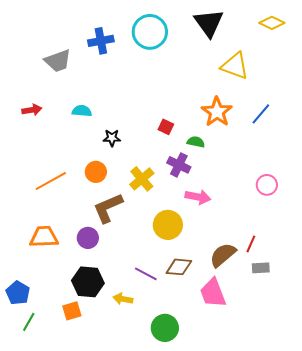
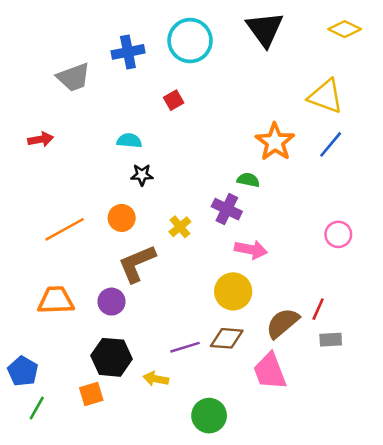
yellow triangle: (235, 66) -> (326, 96), moved
cyan semicircle: (82, 111) -> (129, 141), moved
red square: (166, 127) -> (174, 100), moved, turned 35
yellow cross: (142, 179) -> (180, 227), size x0.7
yellow circle: (168, 225) -> (233, 291), moved
purple line: (146, 274) -> (185, 347), turned -45

